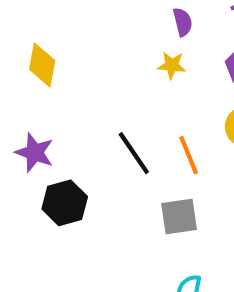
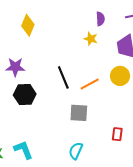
purple star: (35, 152) -> (15, 67), turned -30
orange line: (189, 155) -> (90, 84), turned 72

